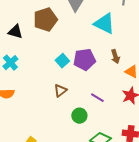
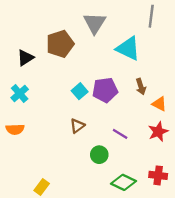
black triangle: (15, 32) -> (25, 58), turned -49

